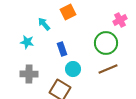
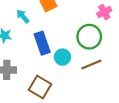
blue rectangle: (62, 49) -> (42, 43), size x1.5
cyan circle: (73, 69) -> (62, 57), moved

